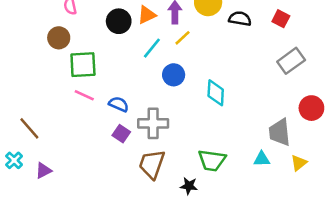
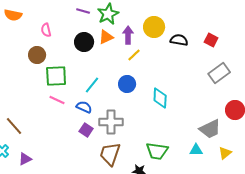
cyan line: (152, 48) -> (92, 85), moved
gray trapezoid: (280, 132) -> (210, 129), turned -110

